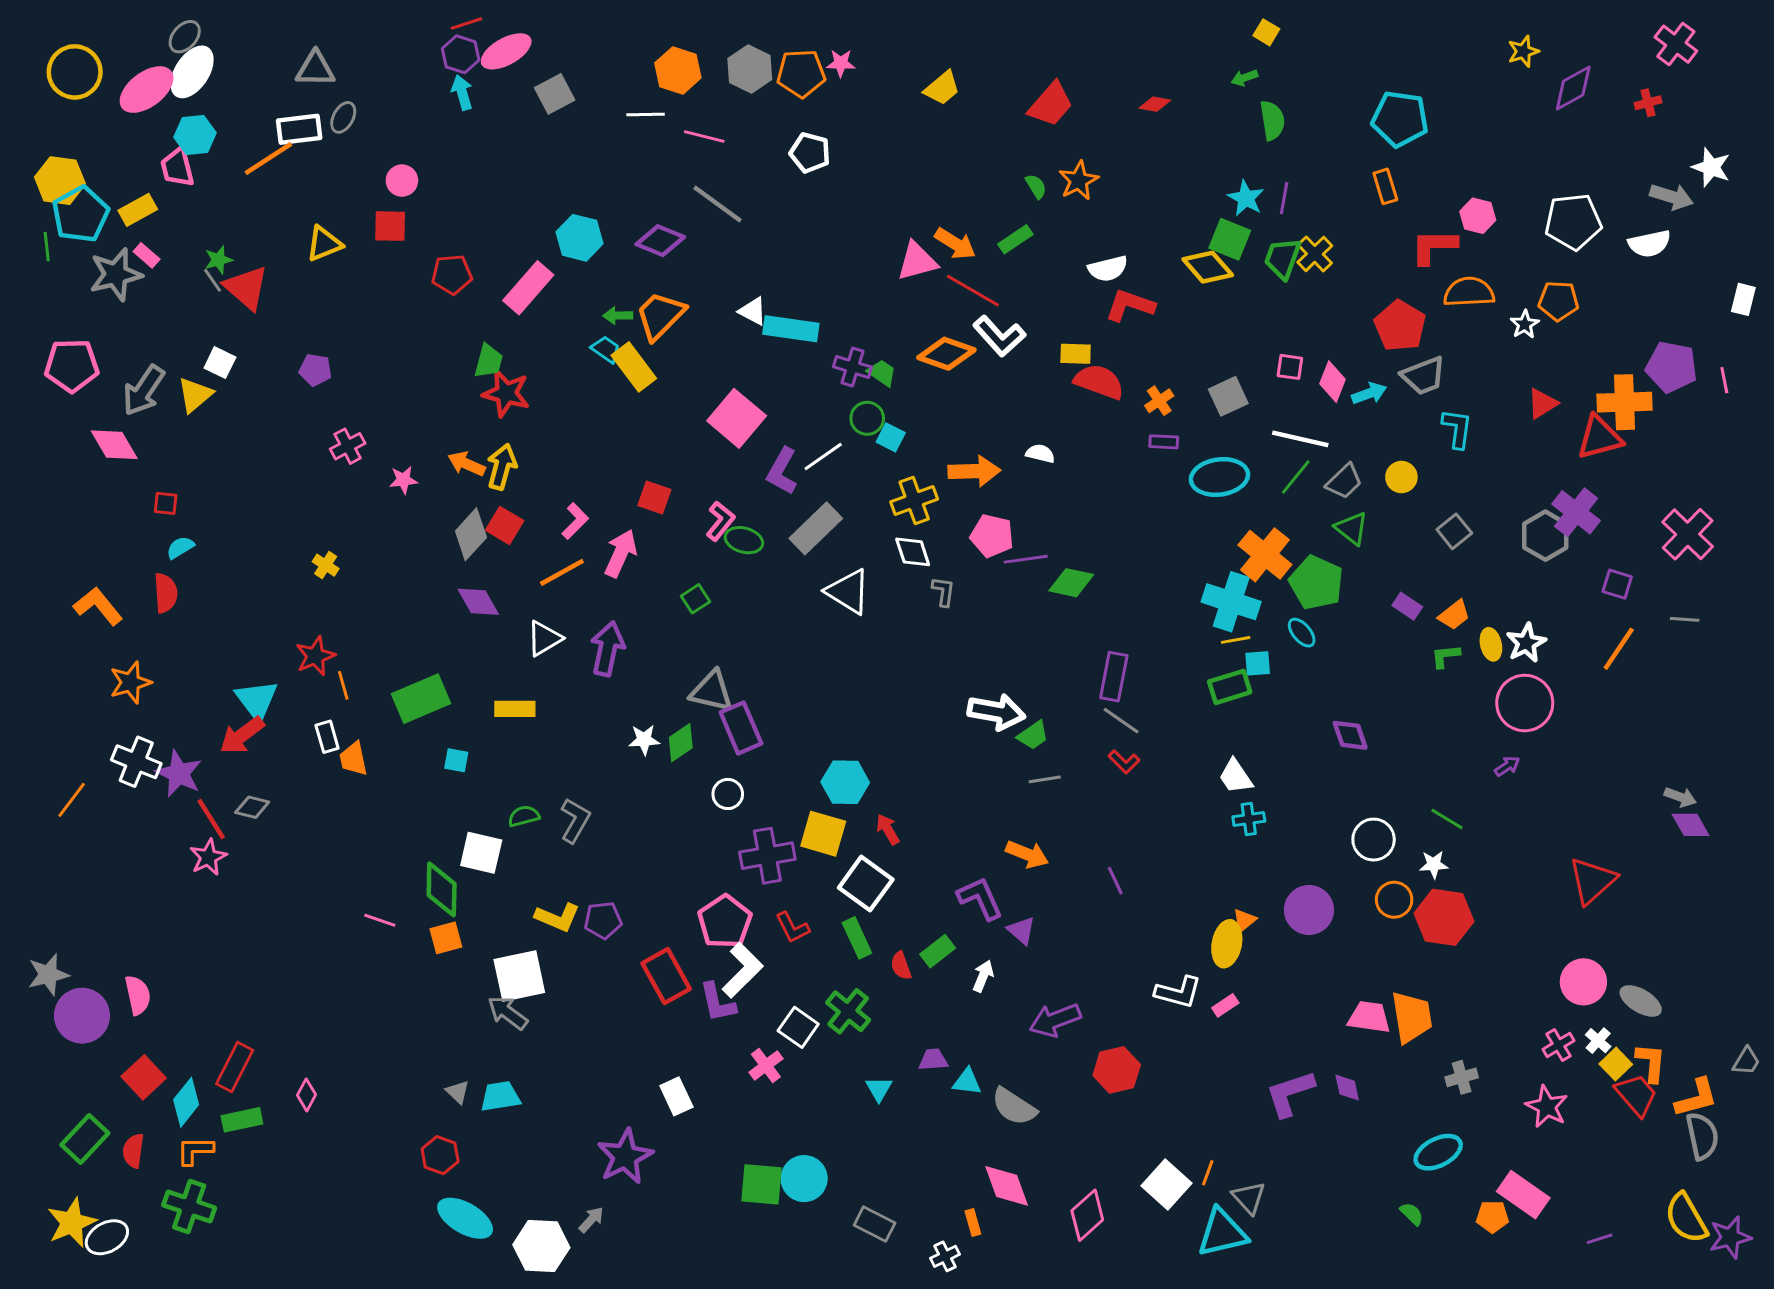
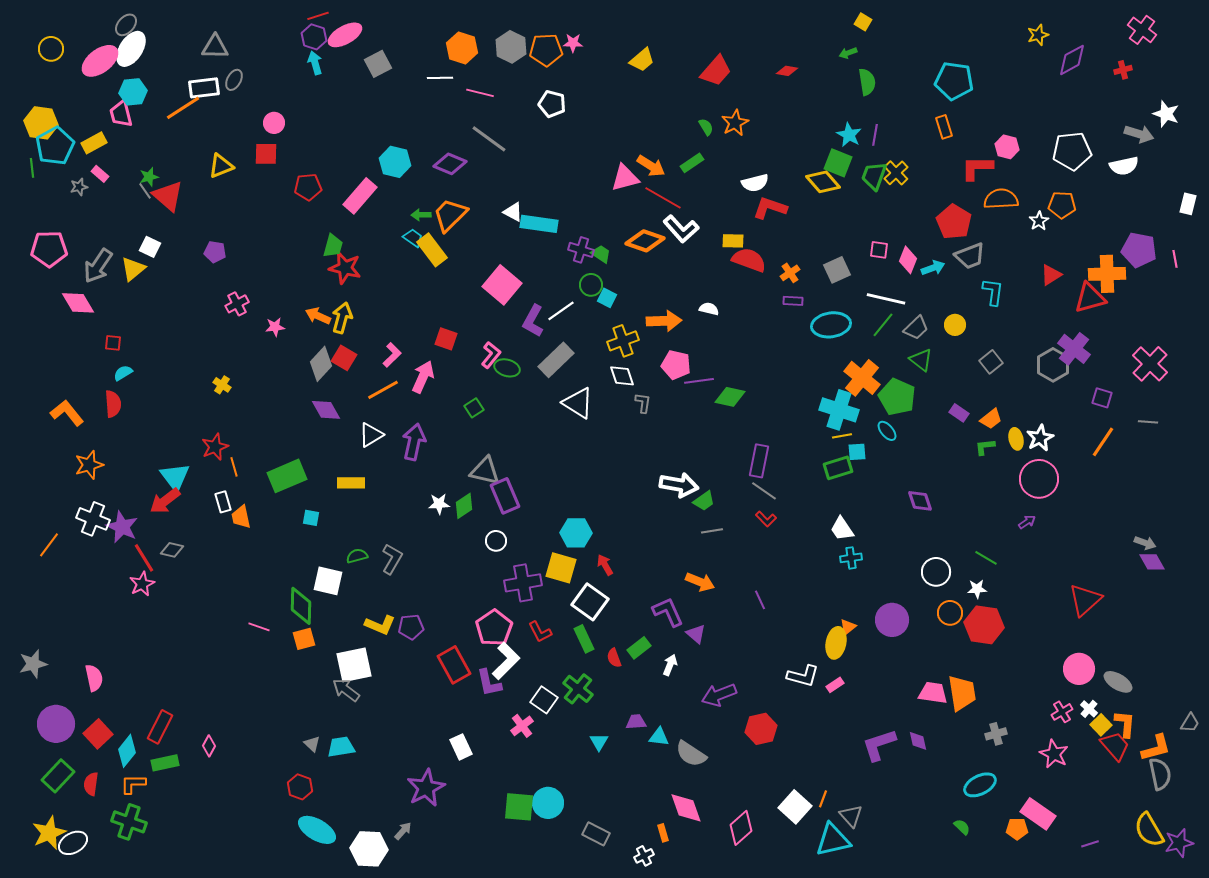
yellow circle: (75, 72) -> (51, 49), size x0.7
gray star: (116, 274) -> (79, 187), size x0.5
purple circle: (82, 1016) -> (56, 724), moved

